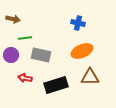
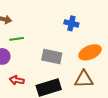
orange ellipse: (82, 51) -> (90, 52), moved
gray rectangle: (41, 55) -> (52, 56), moved

